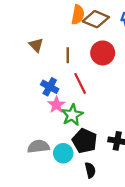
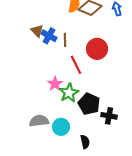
red circle: (103, 53) -> (97, 49), moved
blue cross: (50, 87) -> (49, 36), moved
black pentagon: (85, 141) -> (89, 104), moved

